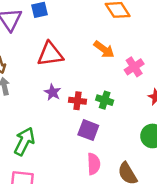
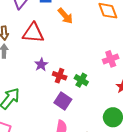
orange arrow: (104, 49) -> (65, 16), moved
red triangle: (50, 54) -> (33, 33), moved

